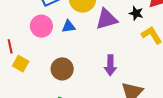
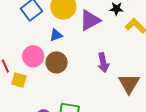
pink circle: (41, 26) -> (33, 56), moved
brown circle: (62, 69) -> (57, 62), moved

